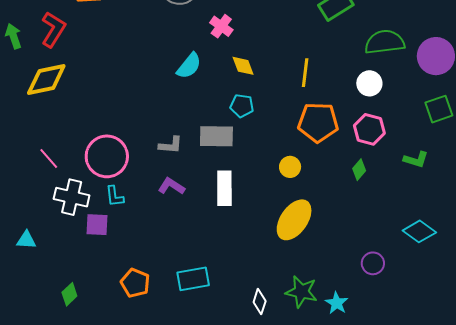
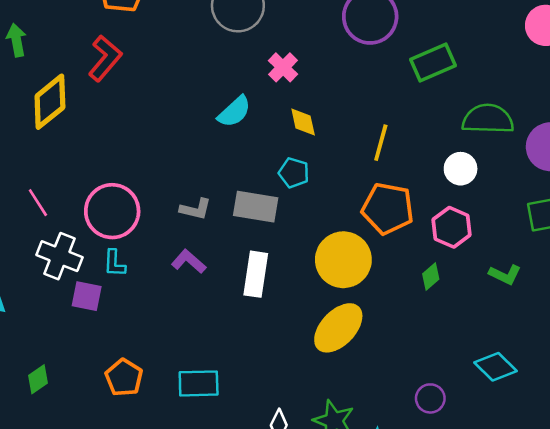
red L-shape: (53, 29) -> (105, 58), moved
yellow diamond: (46, 80) -> (50, 102), turned -36
yellow circle: (290, 167) -> (343, 260), size x2.0

